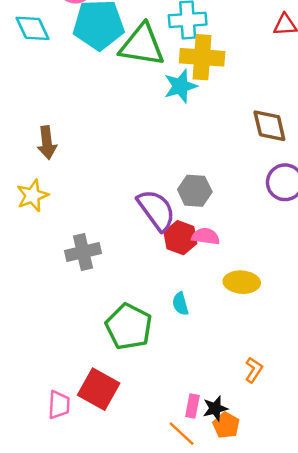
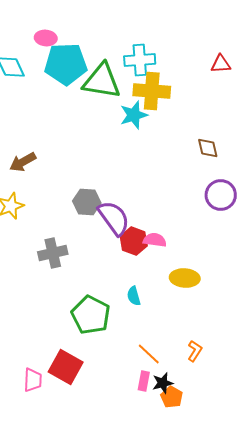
brown diamond: (269, 126) -> (208, 148), size x0.7
brown arrow: (47, 143) -> (23, 162), turned 68
gray hexagon: (195, 191) -> (87, 202), moved
orange line: (182, 434) -> (149, 354), moved

